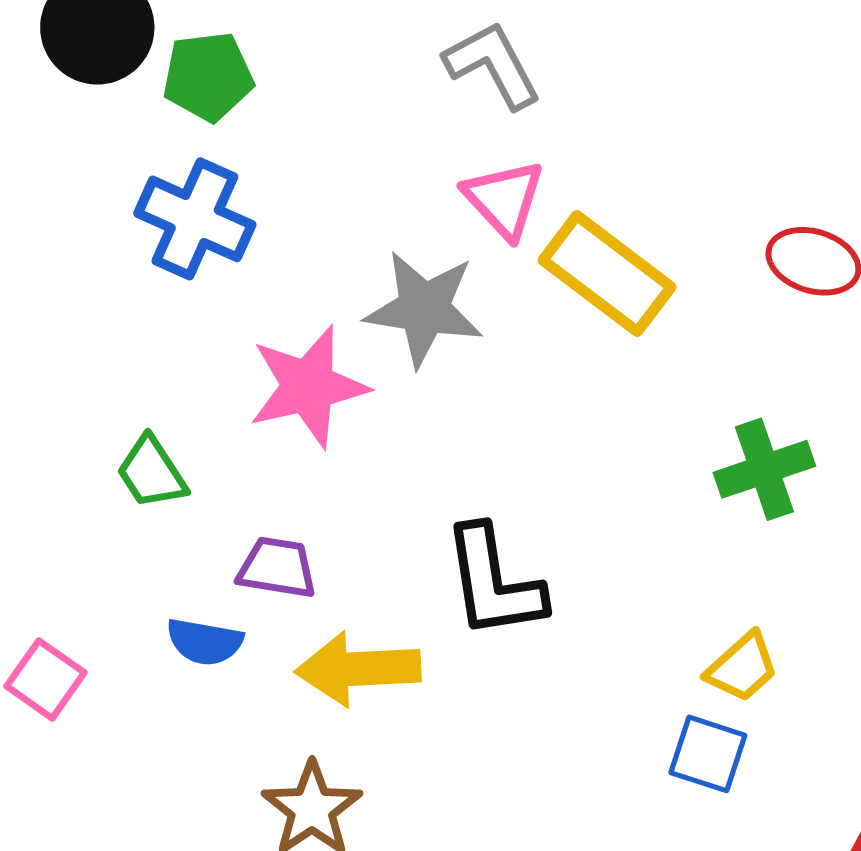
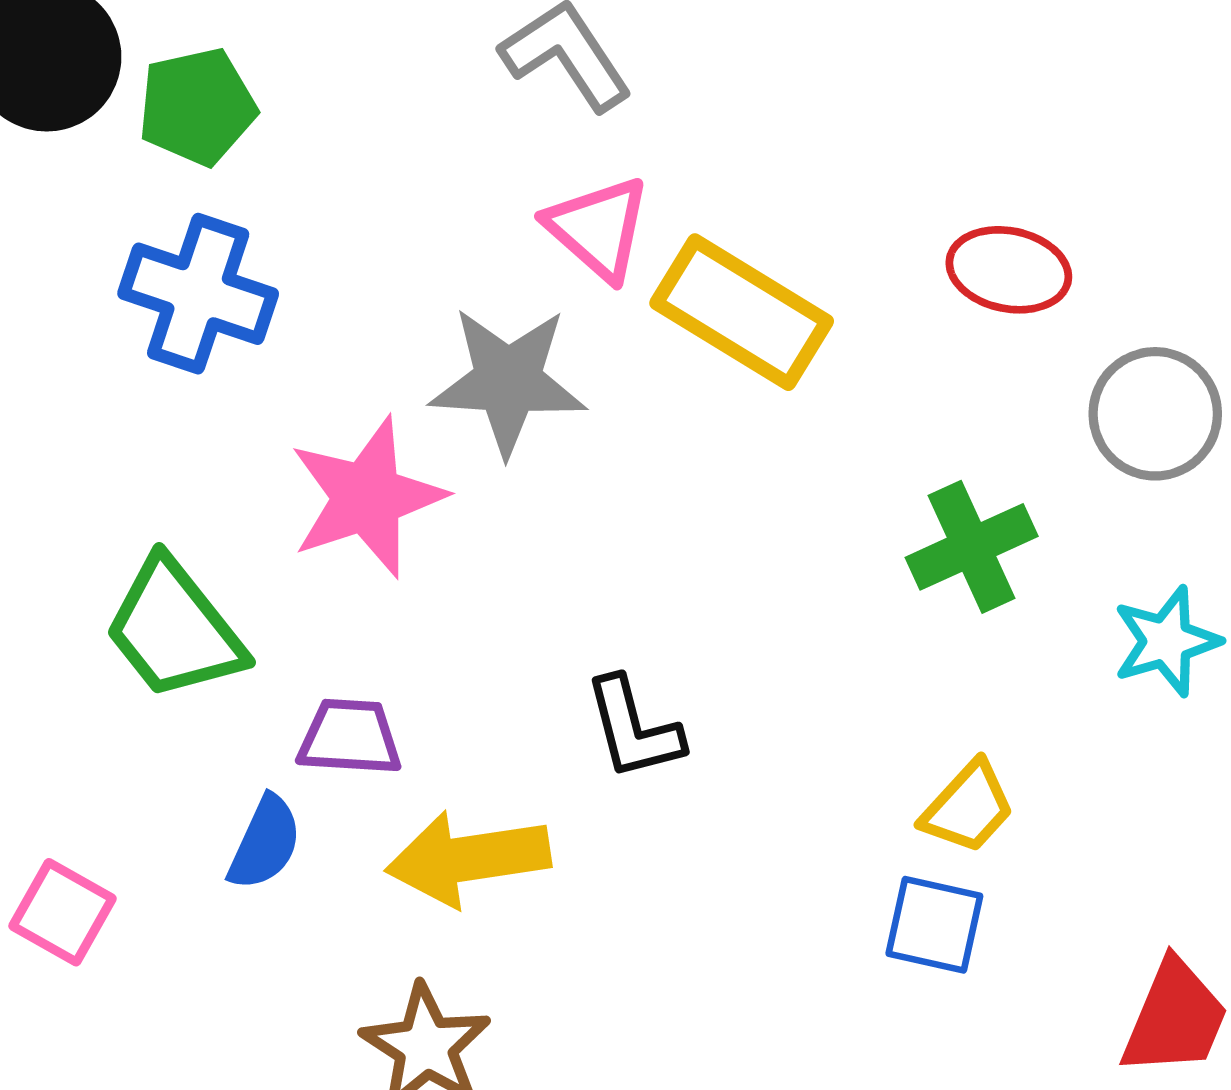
green trapezoid: (152, 472) -> (174, 629), size x1.5
black L-shape: (494, 582) -> (633, 728), size x0.7
blue semicircle: (205, 642) -> (265, 843), turned -70

